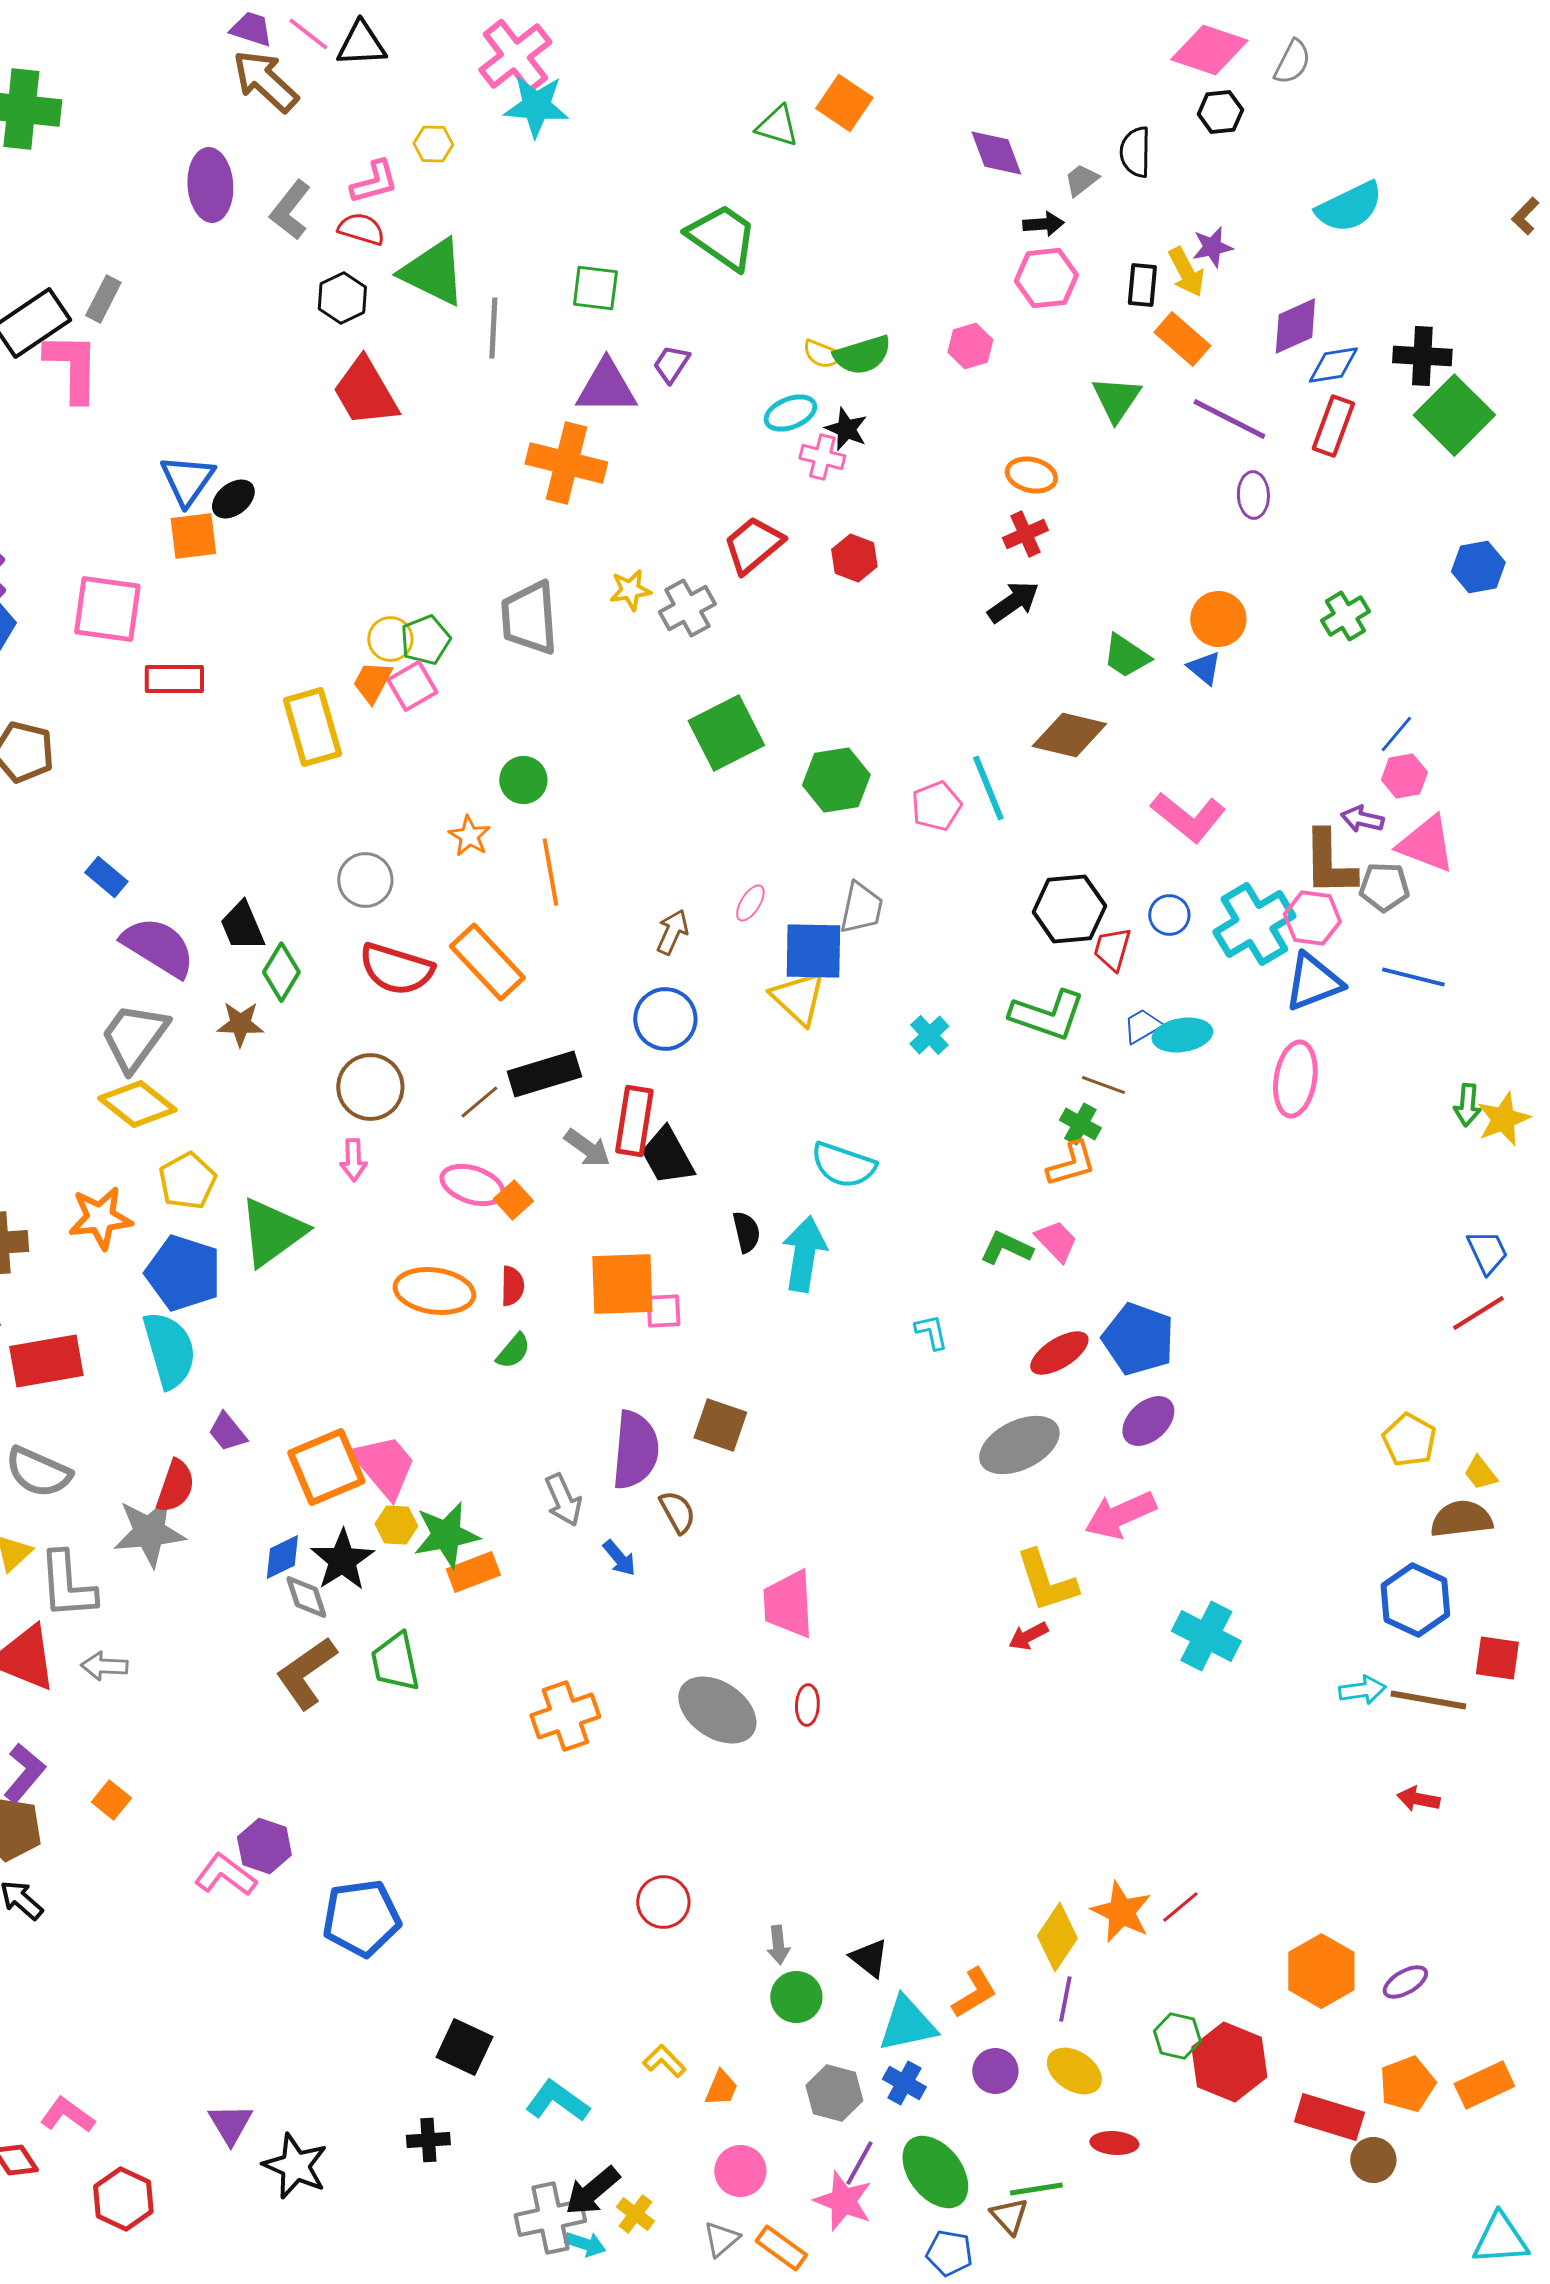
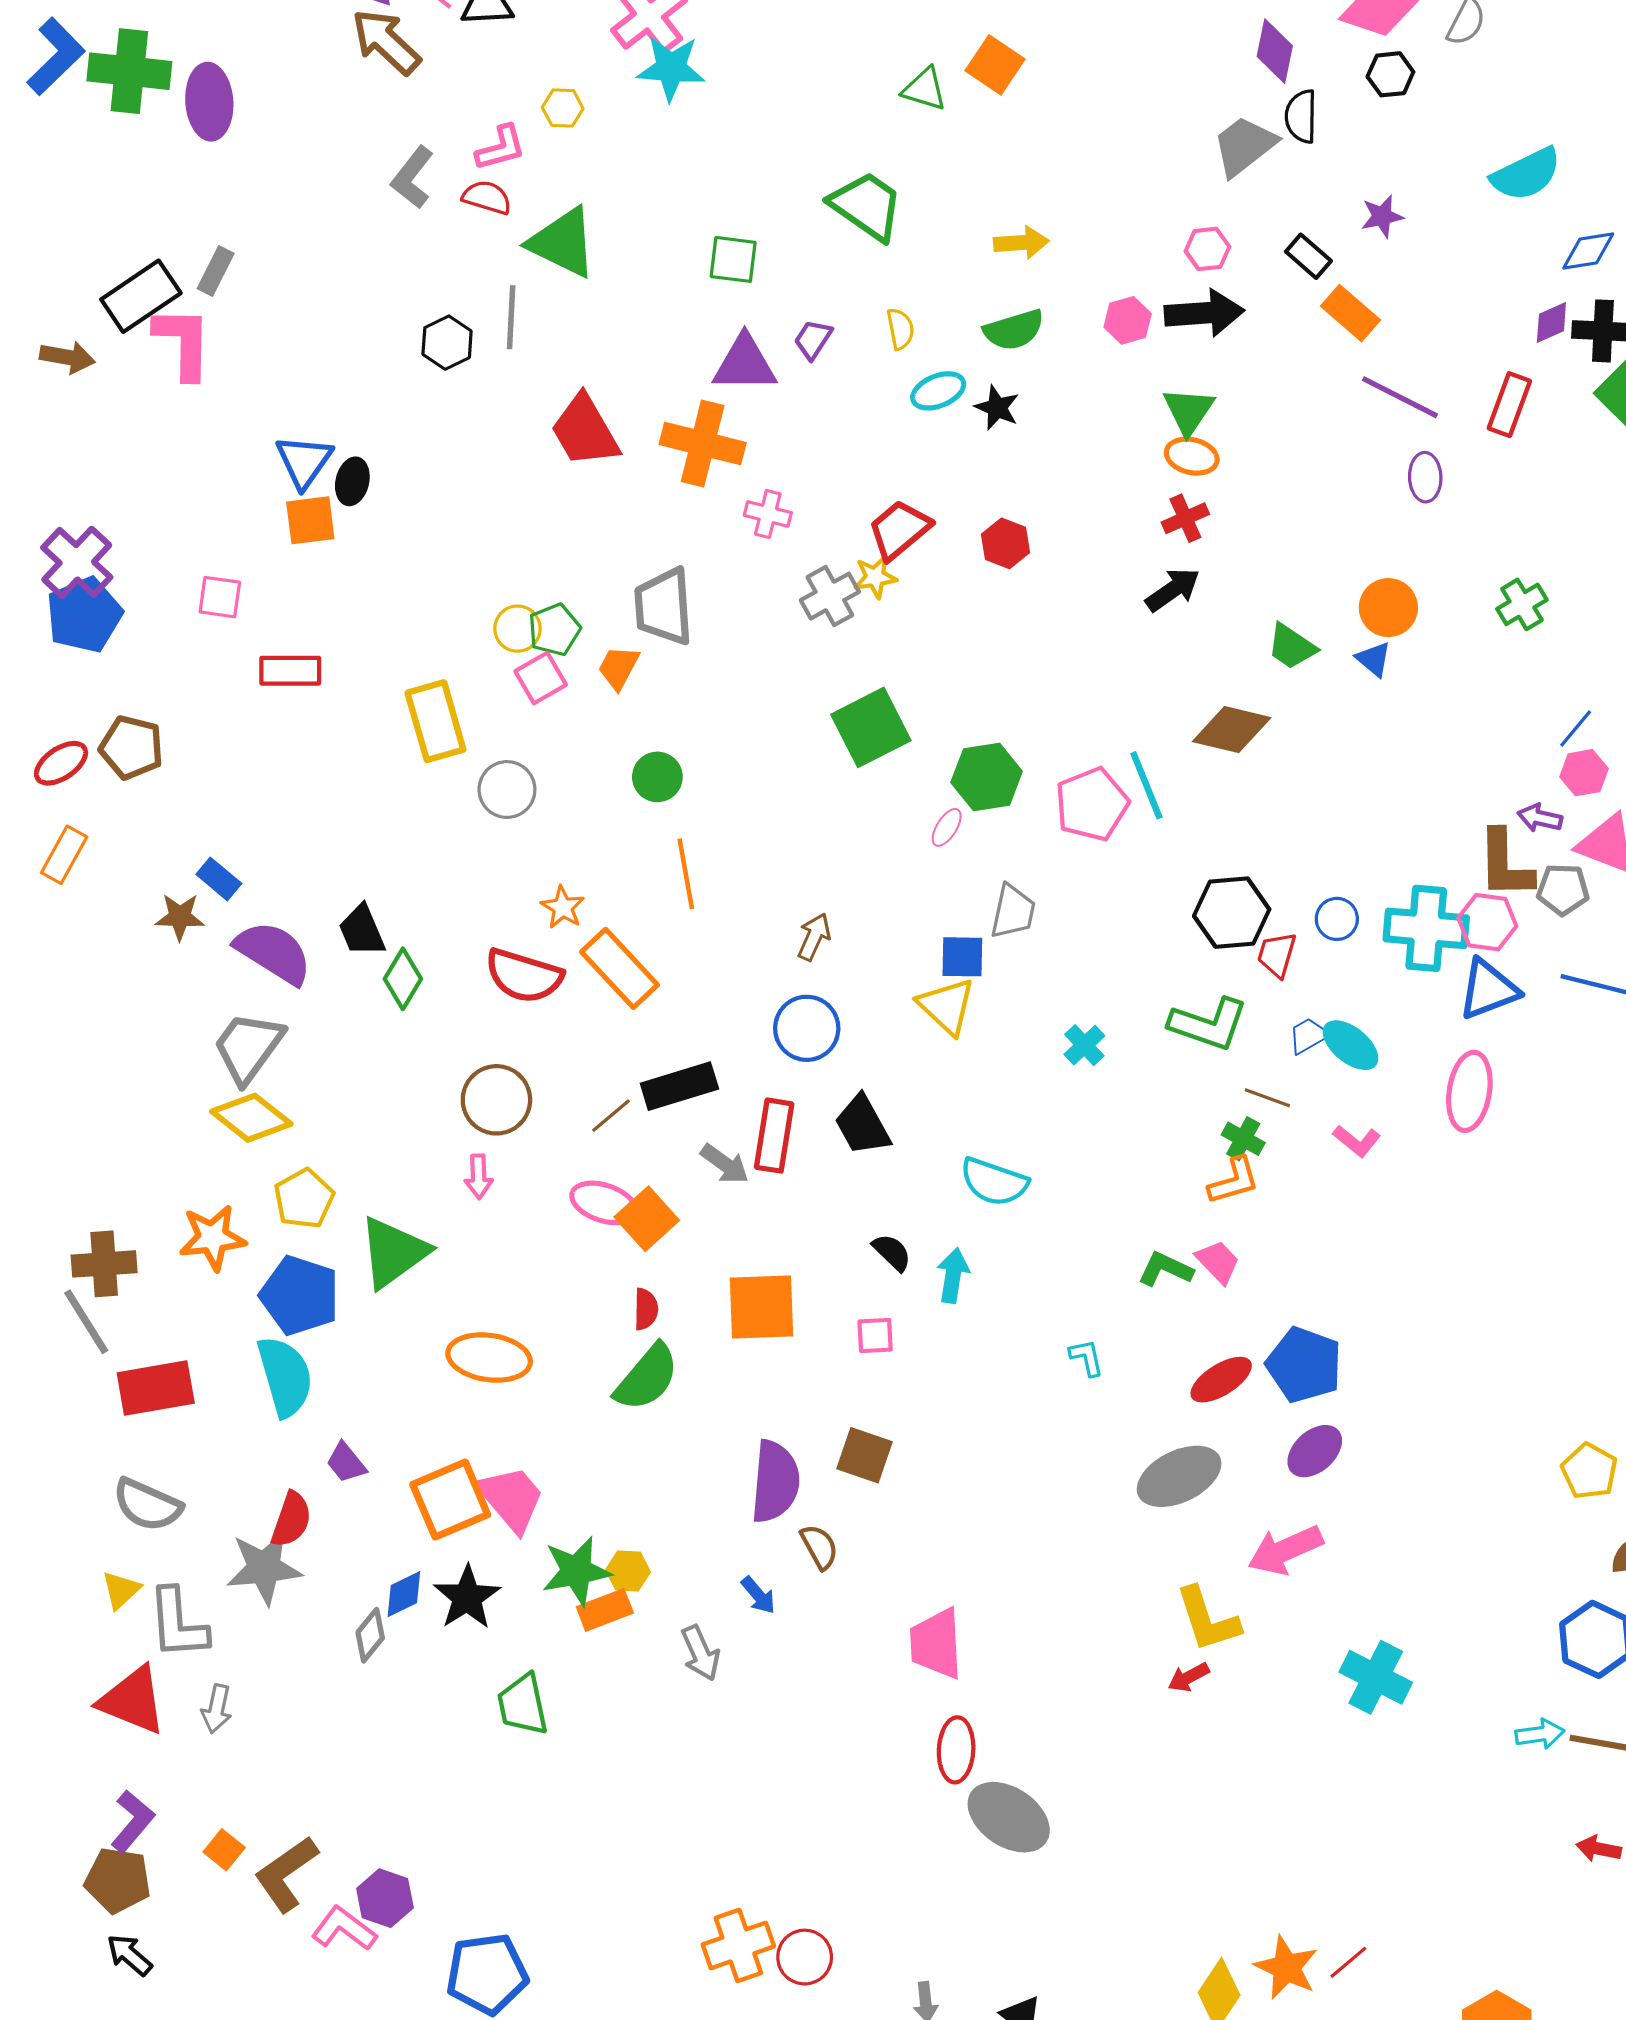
purple diamond: (996, 153) -> (1275, 51), moved, turned 32
gray trapezoid: (1081, 180) -> (1244, 146), size x1.8
purple ellipse: (210, 185) -> (209, 102), moved
black arrow: (1043, 224) -> (1204, 313), moved, size x1.8
yellow arrow: (1186, 272) -> (1021, 243), moved, turned -66
pink hexagon: (1046, 278) -> (1207, 249), size x0.7
black rectangle: (1142, 285) -> (1308, 256), turned -54
black hexagon: (342, 298) -> (447, 343), moved
purple diamond: (1295, 326) -> (1551, 323), moved, size x0.7
gray line: (493, 328) -> (511, 317), moved
yellow semicircle: (822, 354) -> (900, 329), moved, turned -123
blue diamond: (1333, 365) -> (1588, 251), moved
red trapezoid: (365, 392) -> (585, 431), moved
green triangle: (1116, 399) -> (1189, 411), moved
pink cross: (822, 457) -> (768, 514), moved
black ellipse: (233, 499) -> (352, 481), turned -39
yellow star: (630, 590) -> (875, 577), moved
pink square: (107, 609) -> (220, 597), size x0.6
orange trapezoid: (372, 682) -> (618, 668), moved
pink pentagon: (936, 806) -> (1092, 804), size x1.4
pink L-shape: (1188, 817) -> (1357, 1141), moved, size x0.6
orange star: (469, 836) -> (563, 907), moved
gray circle: (365, 880) -> (507, 790), moved
pink ellipse: (750, 903) -> (947, 827), moved
cyan cross: (1254, 924) -> (1426, 928), turned 36
blue square: (813, 951) -> (962, 957), size x0.7
brown star: (240, 1024) -> (180, 917), moved
cyan ellipse: (1182, 1035) -> (1351, 1045), turned 48
black trapezoid: (667, 1156) -> (862, 1125), moved
orange square: (513, 1200) -> (647, 1219), size x1.5
black semicircle: (746, 1232) -> (892, 1252), turned -33
cyan arrow: (804, 1254) -> (953, 1275), size x0.7
orange ellipse: (434, 1291) -> (489, 1358), moved
pink square: (663, 1311) -> (875, 1335), moved
green semicircle: (513, 1351) -> (647, 1377), size x1.8
gray arrow: (563, 1500) -> (700, 1653), moved
yellow hexagon: (396, 1525) -> (628, 1571), moved
gray diamond: (306, 1597) -> (370, 1635), moved, turned 57
gray arrow: (104, 1666) -> (217, 1709), turned -81
brown L-shape: (306, 1673) -> (286, 1874), moved
red ellipse: (807, 1705) -> (956, 1750), size x1.5
gray ellipse: (717, 1710) -> (1009, 1817), moved
orange cross: (565, 1716) -> (738, 1945), moved

